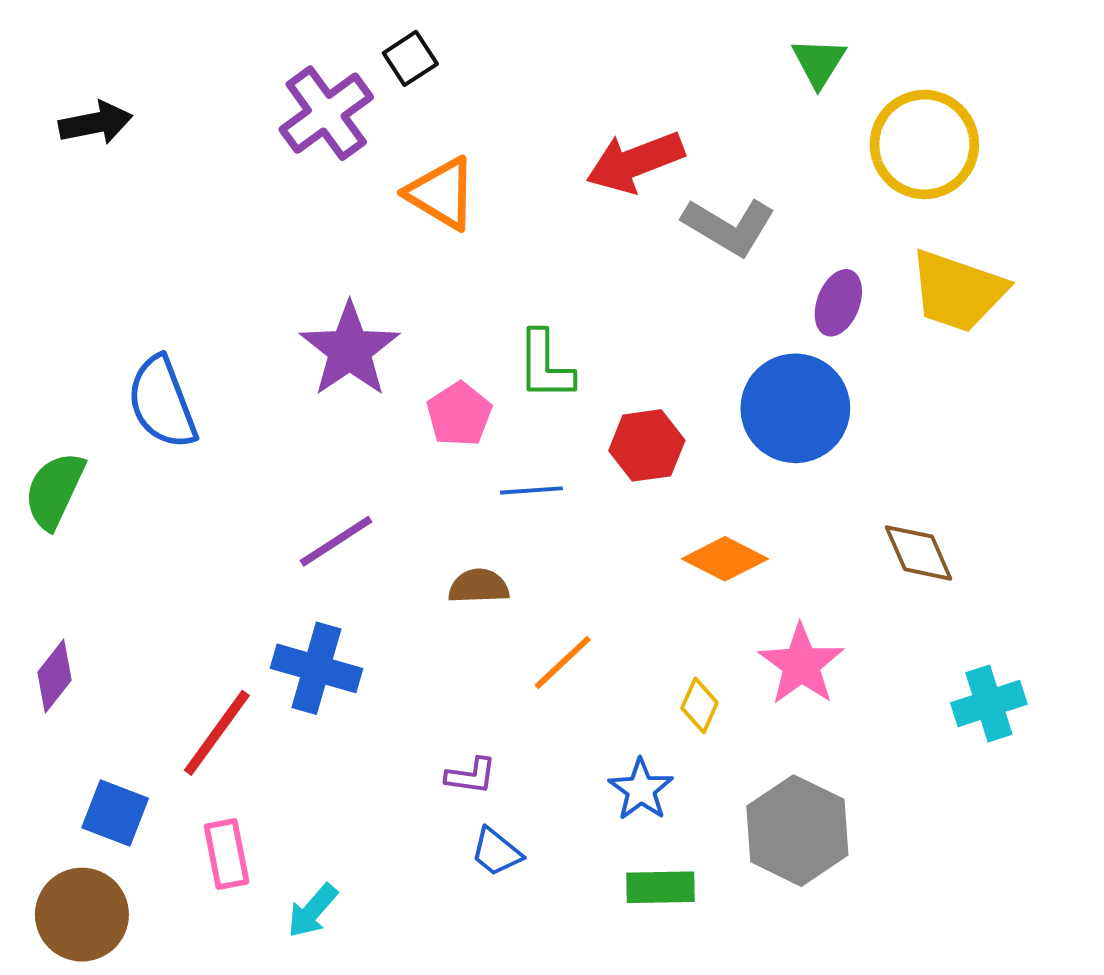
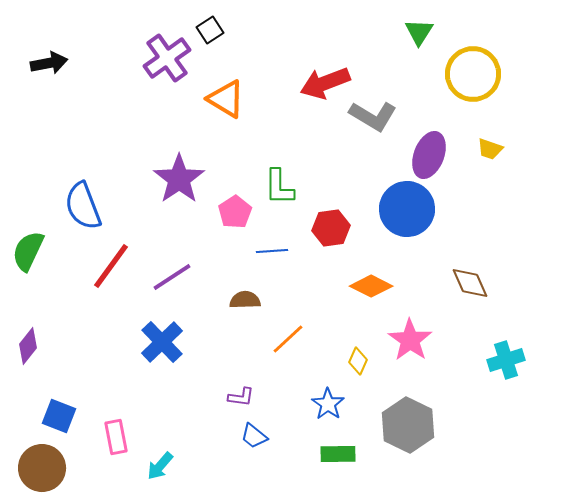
yellow trapezoid: (958, 291) -> (490, 149), size x0.5
purple ellipse: (838, 303) -> (429, 155), size x1.4
blue cross: (316, 668) -> (162, 342), turned 30
red line: (217, 733) -> (111, 266), moved

